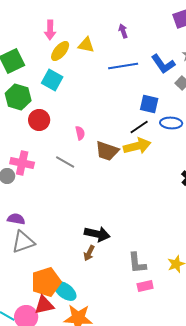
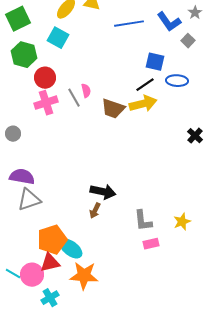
gray line: (65, 162) -> (74, 98), moved, turned 30
pink cross: (22, 163) -> (46, 103), moved, turned -30
purple semicircle: (16, 219) -> (22, 177), size x1.4

